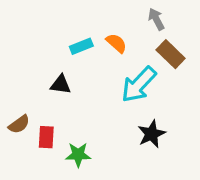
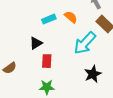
black triangle: (61, 84) -> (36, 43), turned -40
red rectangle: (46, 137) -> (47, 61), moved

